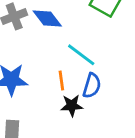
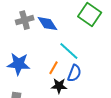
orange line: (61, 81) -> (53, 68), turned 32

